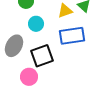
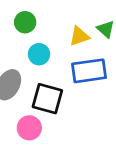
black square: (42, 56) -> (47, 99), turned 35

